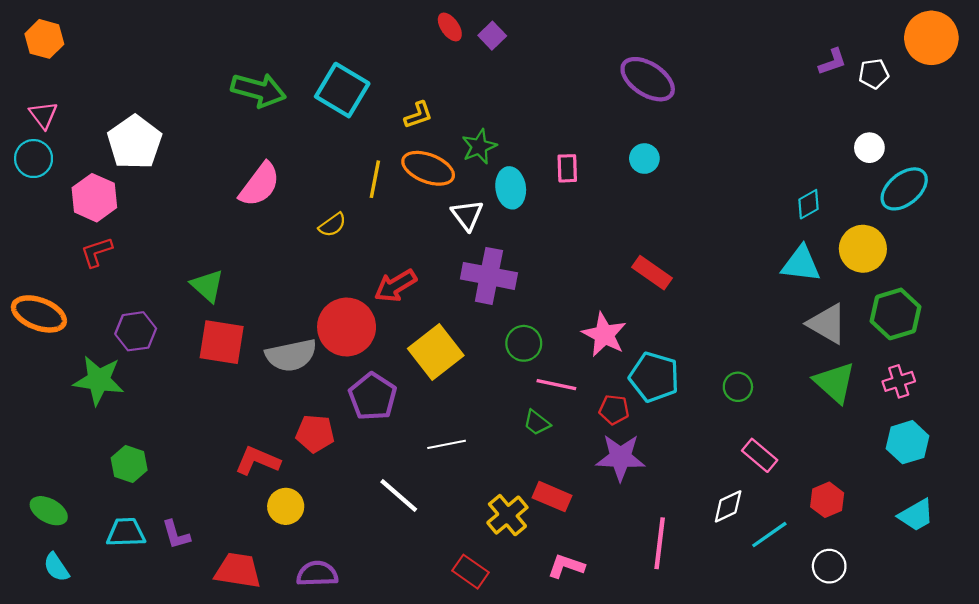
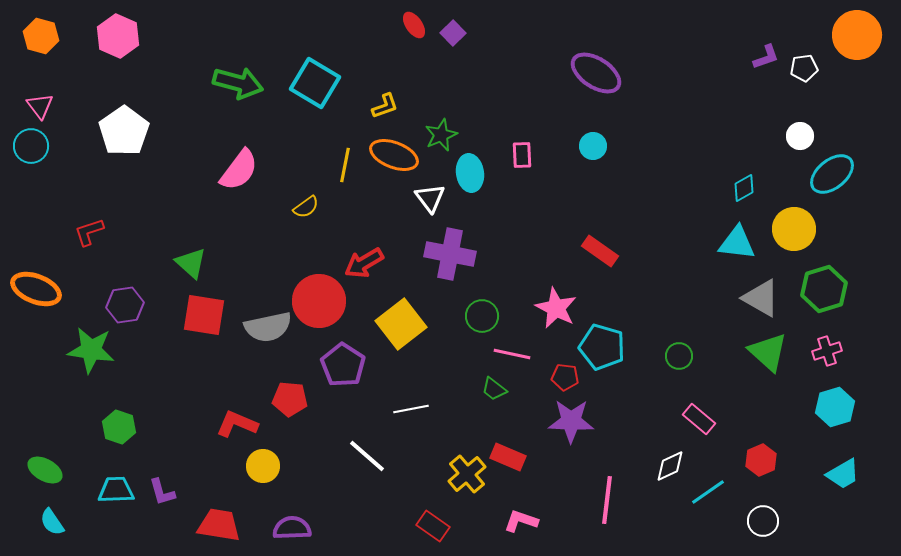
pink hexagon: (94, 198) -> (118, 36), moved

